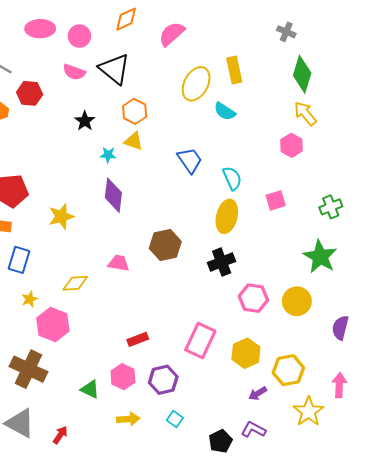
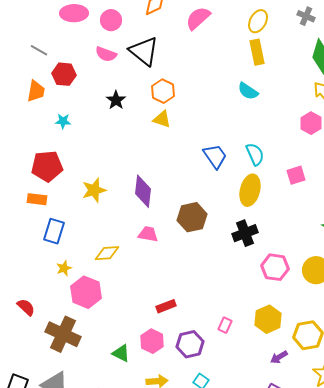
yellow ellipse: (196, 84) -> (258, 21), moved, size x0.7
cyan star: (108, 155) -> (63, 121), moved
blue trapezoid: (190, 160) -> (215, 156), moved
purple diamond: (113, 195) -> (143, 191), moved
pink rectangle: (200, 340) -> (225, 325), moved, size x0.5

